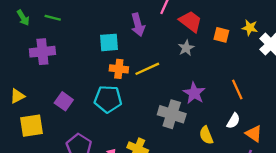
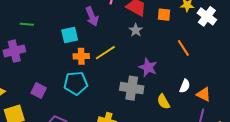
green line: (53, 18) -> (27, 24), moved
orange line: (237, 89) -> (183, 48), moved

